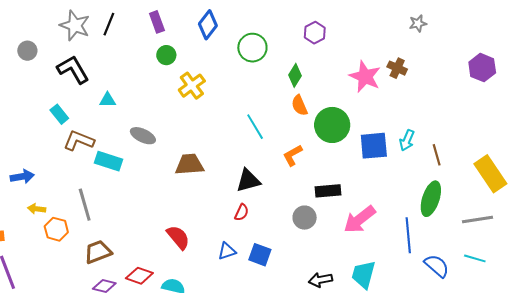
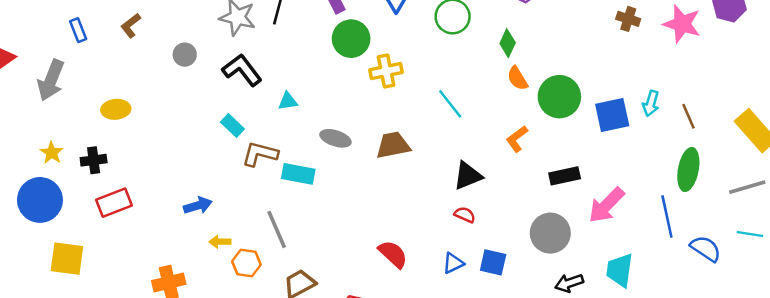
green circle: (166, 55) -> (351, 39), size x1.6
pink star: (365, 77) -> (682, 24), moved
yellow cross: (192, 86) -> (386, 71), turned 32
cyan line: (255, 127) -> (450, 104), moved
brown trapezoid: (189, 164) -> (393, 145), moved
red semicircle: (242, 212) -> (465, 215), turned -84
gray circle: (305, 218) -> (550, 233), moved, size x1.4

